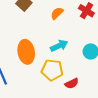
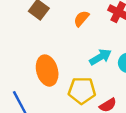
cyan arrow: (59, 46) -> (100, 57), moved

